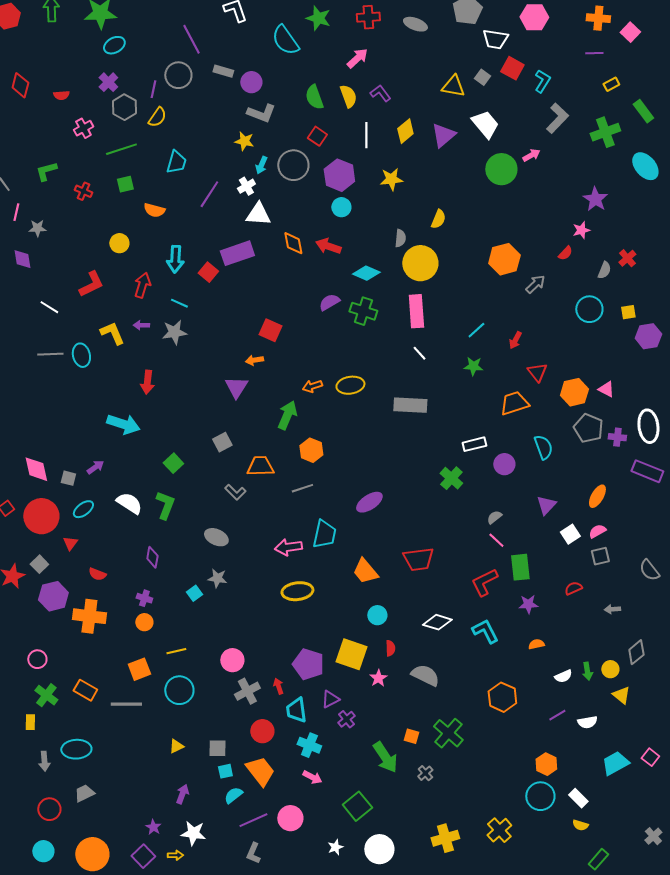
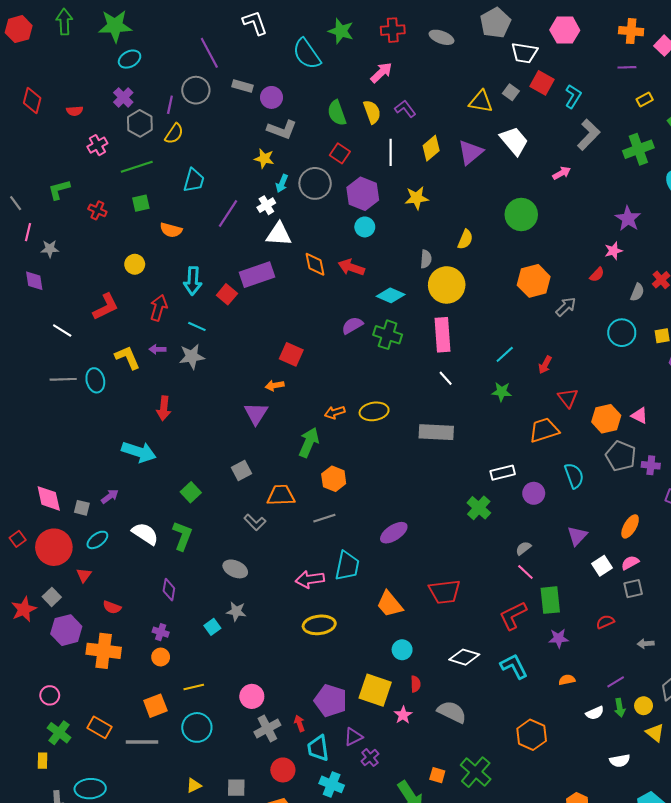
green circle: (501, 169) -> (521, 215), moved
purple line: (557, 715) -> (616, 682), moved

